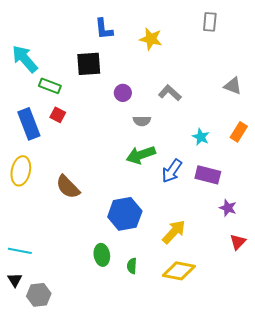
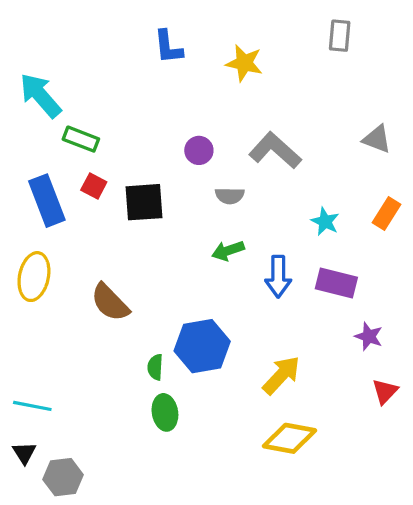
black square: (89, 64) -> (144, 202), moved
gray L-shape: (170, 93) -> (275, 150), size x1.4
green arrow: (141, 155) -> (228, 251), size x0.7
blue arrow: (172, 171) -> (278, 277), turned -35
green semicircle: (132, 266) -> (155, 367), moved

